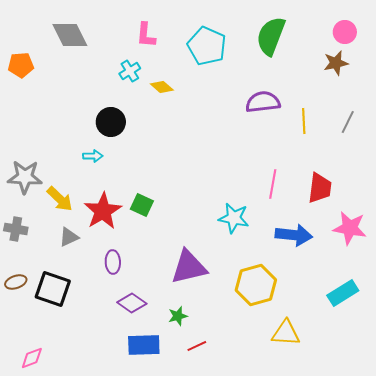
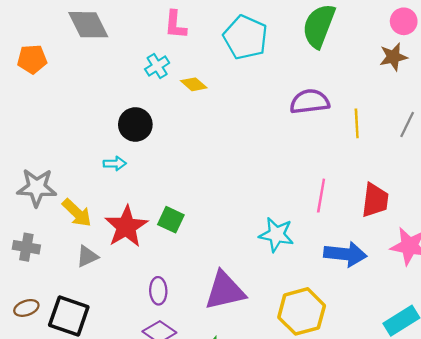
purple ellipse: (113, 262) -> (158, 291), moved

